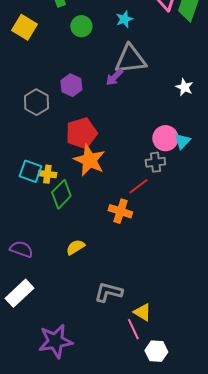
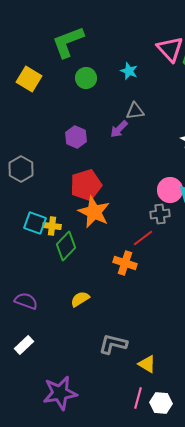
cyan star: (124, 19) -> (129, 71), turned -30
gray triangle: (130, 59) -> (135, 111), size x0.6
gray hexagon: (36, 102) -> (21, 169), moved
white rectangle: (19, 293) -> (24, 345), size x0.7
pink line: (133, 329) -> (138, 398), moved, turned 40

